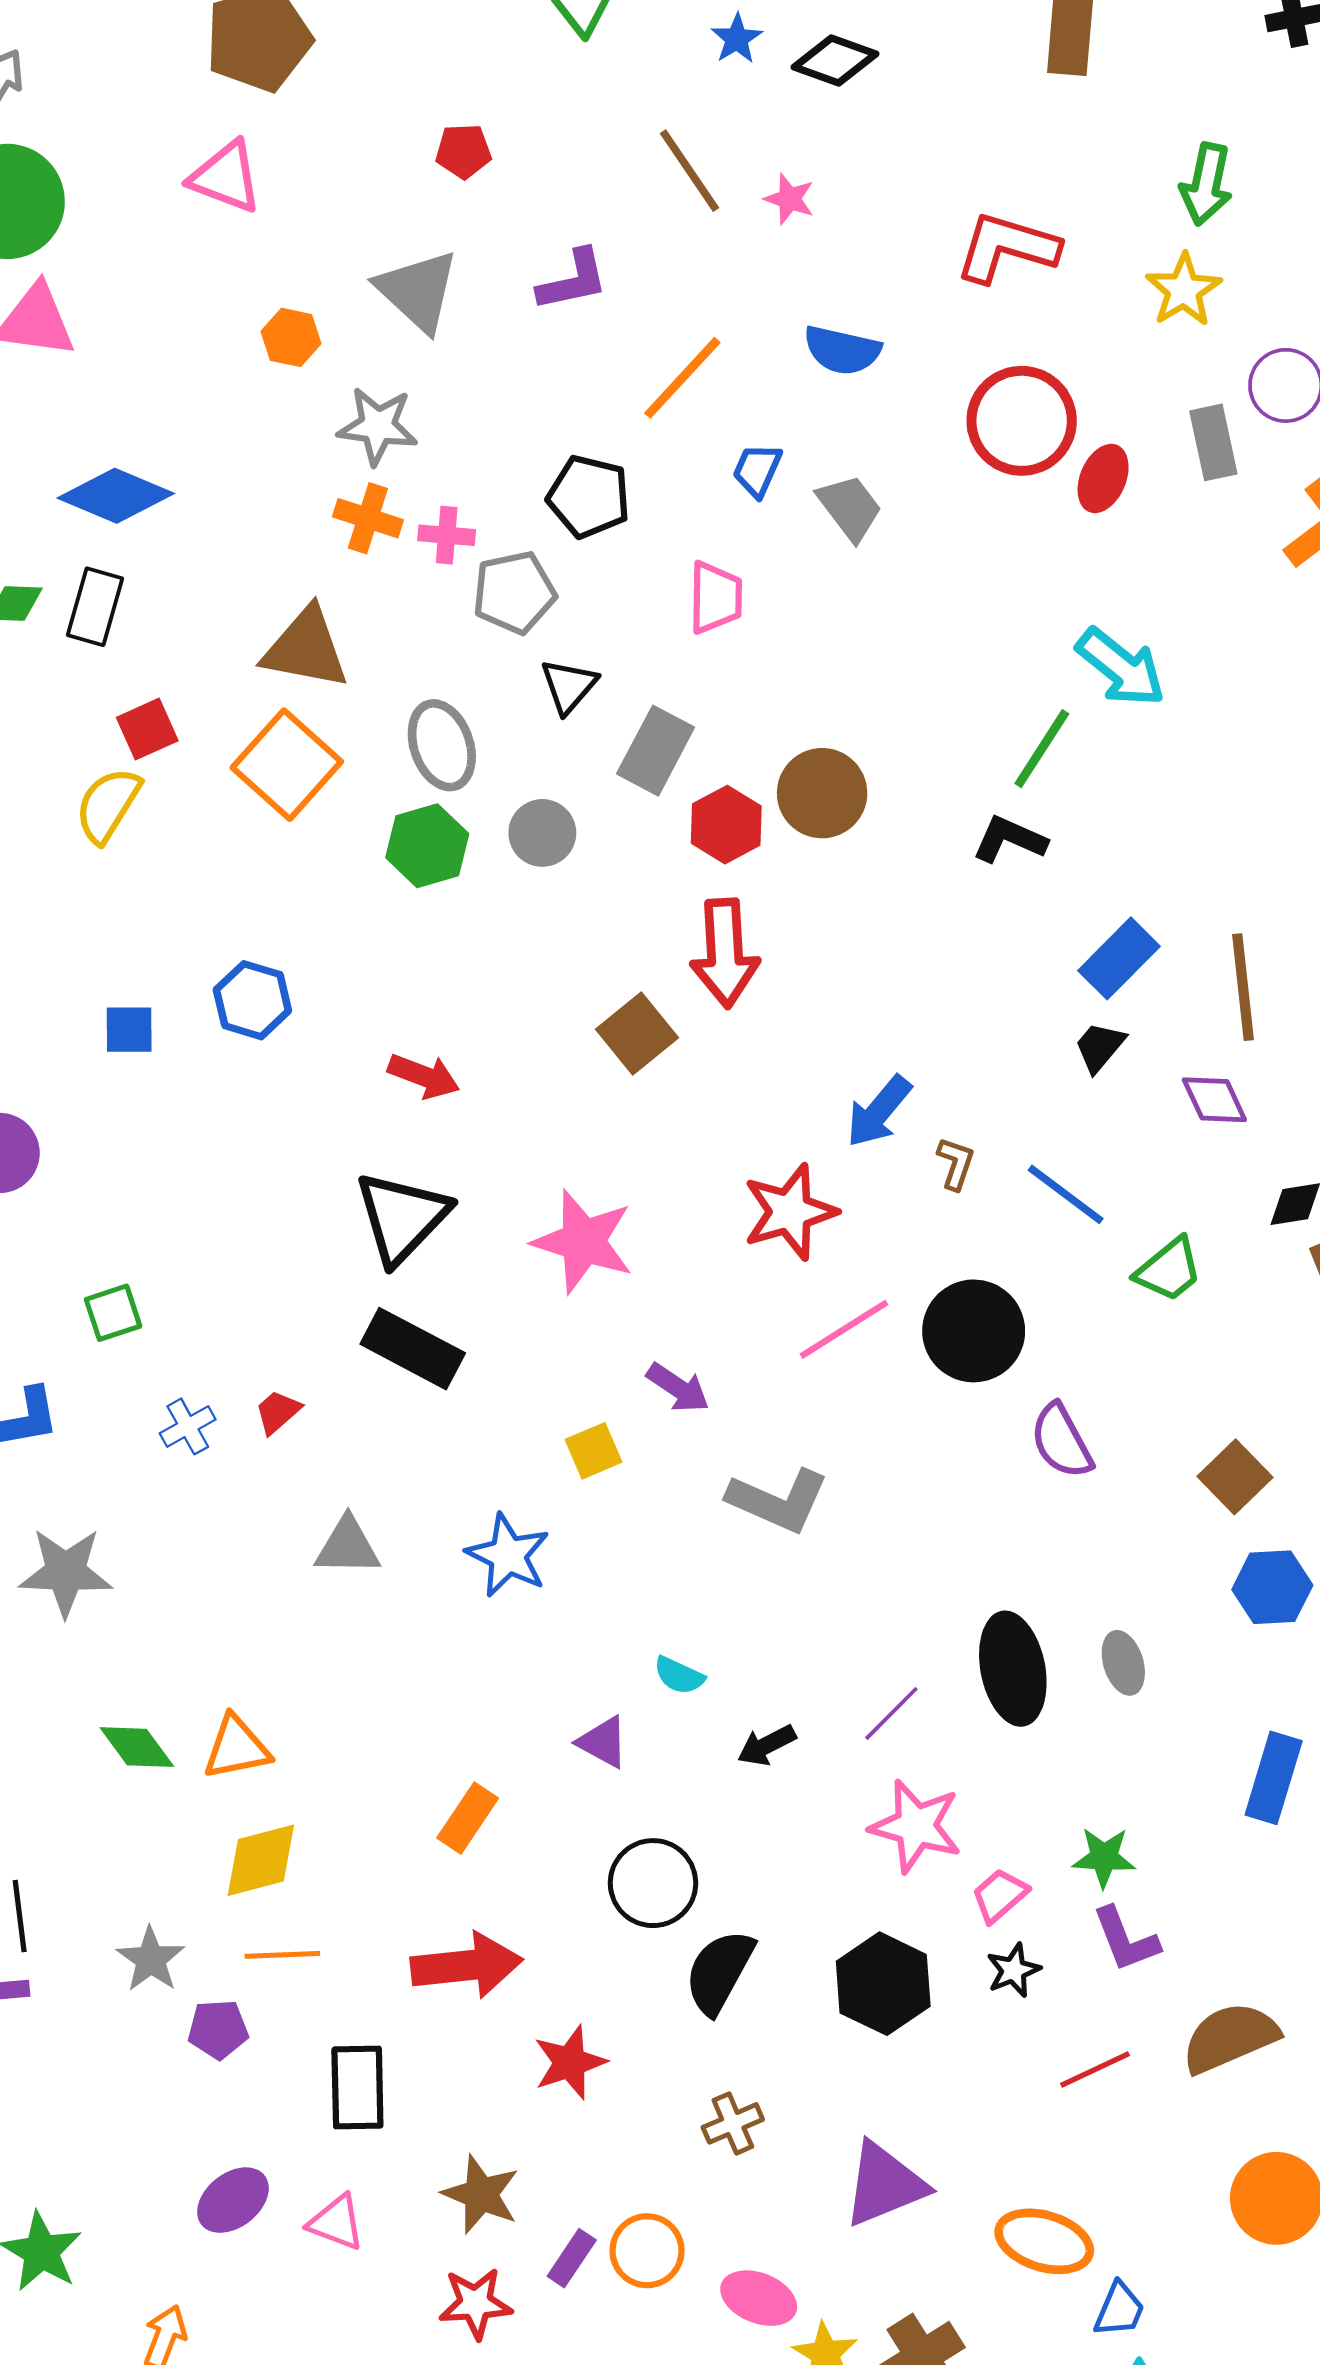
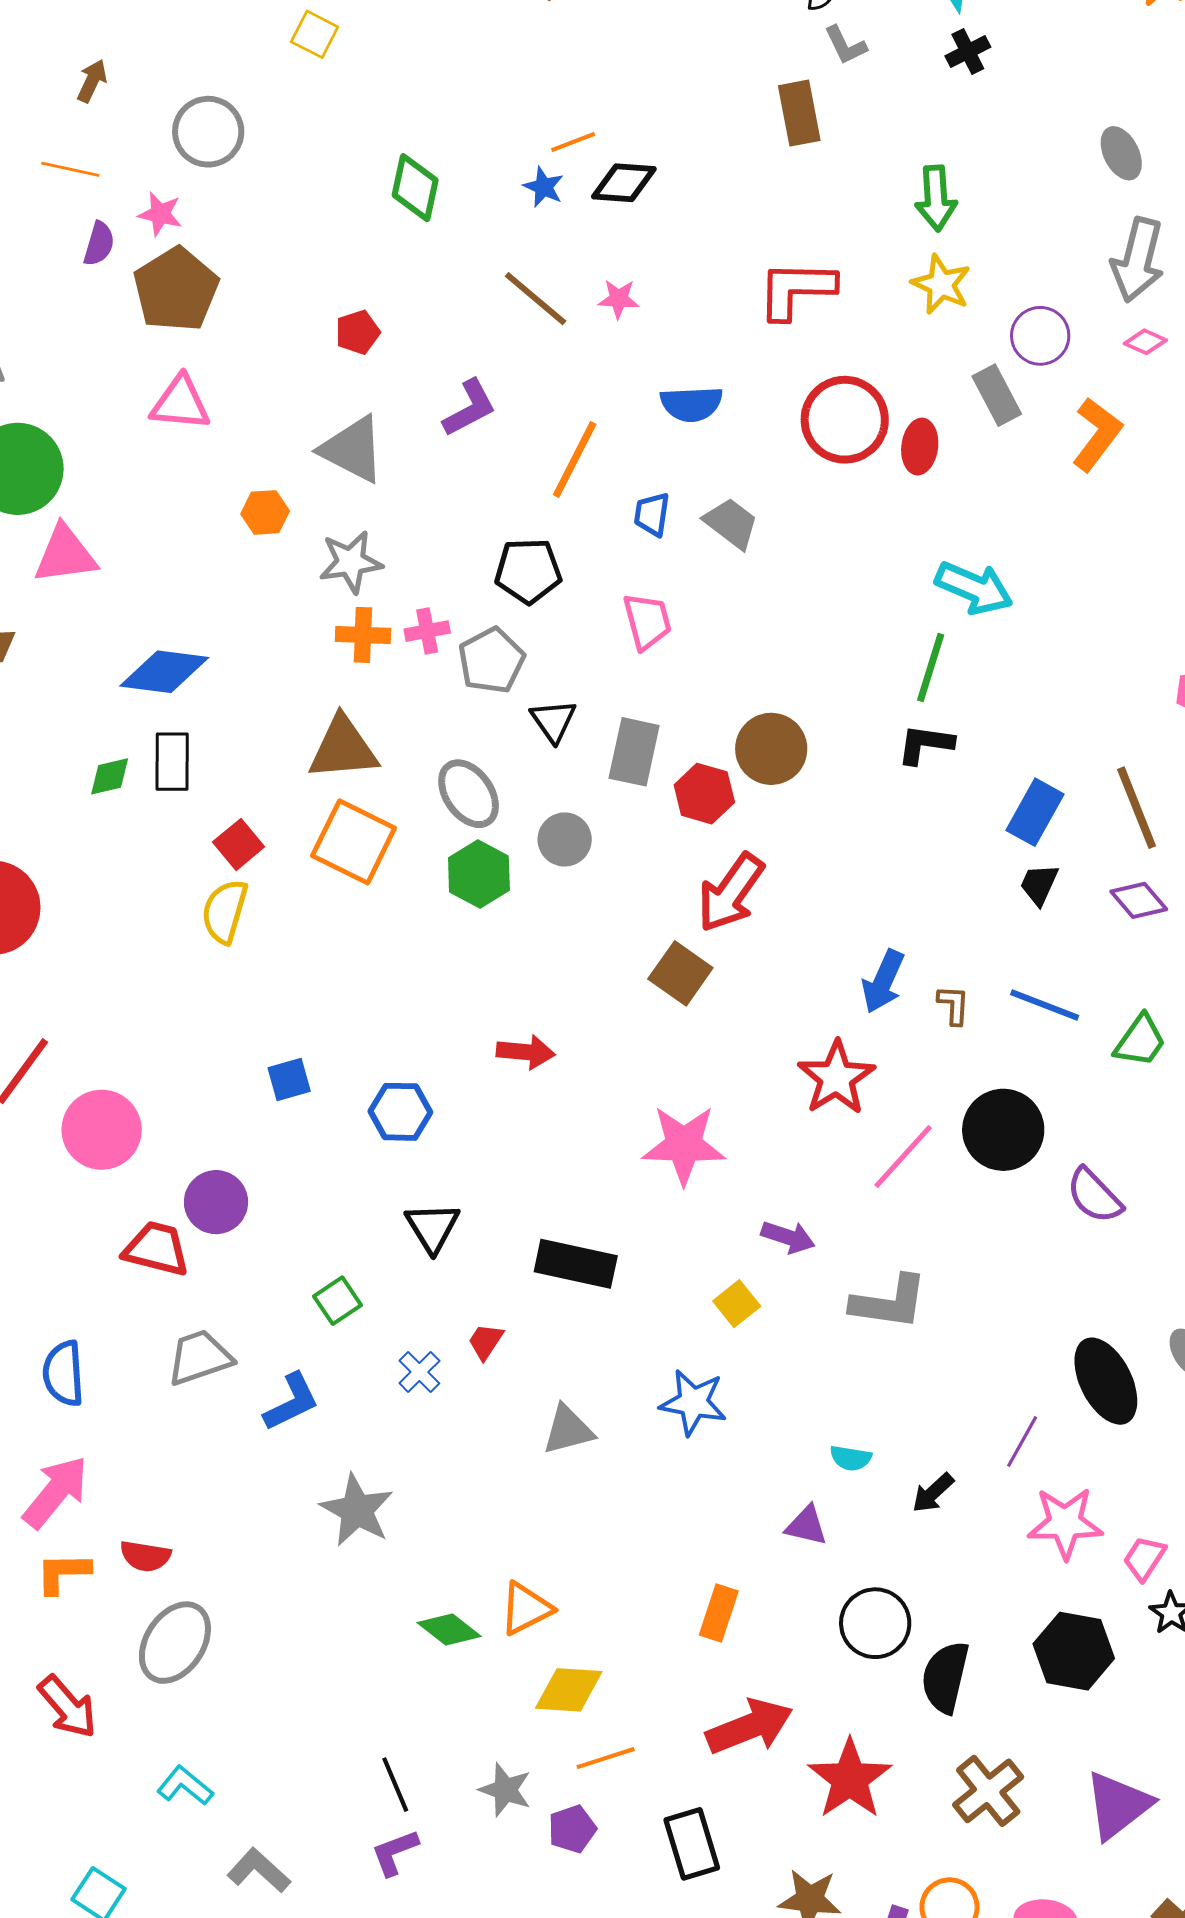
red arrow: (725, 953) -> (731, 893), turned 54
blue hexagon: (252, 1000) -> (400, 1112), moved
black triangle: (402, 1217) -> (432, 1227), moved, size x0.7
gray star: (66, 1572) -> (357, 1510), turned -30
yellow diamond: (261, 1860) -> (569, 1690), turned 34
red star: (570, 2062) -> (850, 1779), size x1.4
brown cross: (733, 2123) -> (988, 1791), size x1.5

